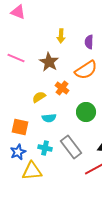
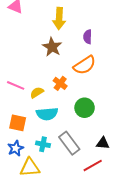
yellow arrow: (61, 36) -> (59, 19), moved, size x1.5
pink line: (16, 58) -> (16, 85), moved
brown star: (49, 62) -> (52, 47), moved
cyan semicircle: (49, 118) -> (47, 114), size x1.5

